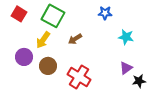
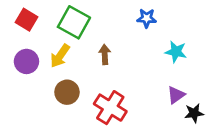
brown arrow: (75, 39) -> (105, 54), turned 120
purple circle: (24, 57) -> (26, 61), moved

